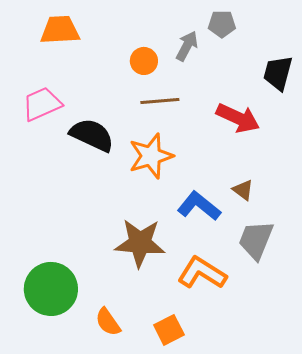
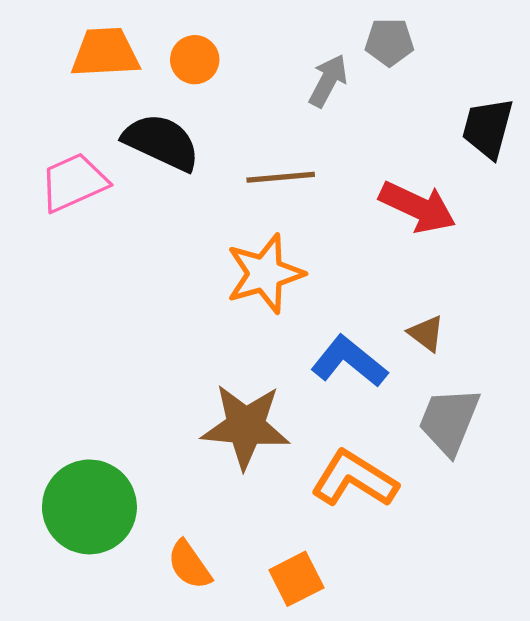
orange circle: (144, 61) -> (195, 60), moved
black semicircle: (92, 135) -> (161, 142), moved

